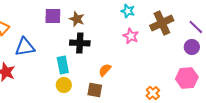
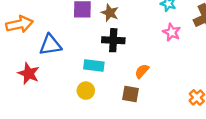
cyan rectangle: (63, 65) -> (94, 65), turned -72
yellow circle: (64, 85) -> (86, 91), moved

